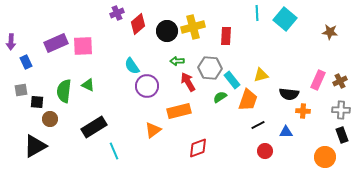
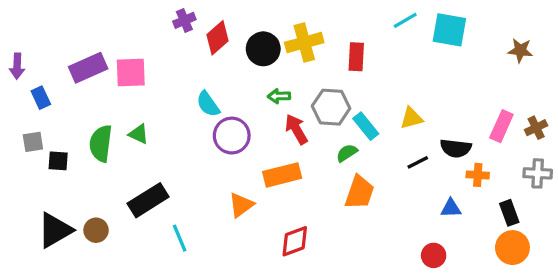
cyan line: (257, 13) -> (405, 20), turned 63
cyan square: (285, 19) -> (449, 30), turned -30
orange trapezoid: (248, 100) -> (359, 192), moved
brown circle: (50, 119) -> (96, 230), moved
black line: (258, 125) -> (418, 162), moved
black rectangle: (342, 135) -> (509, 213), moved
red diamond: (198, 148) -> (295, 241), moved
red circle: (265, 151) -> (434, 255), moved

